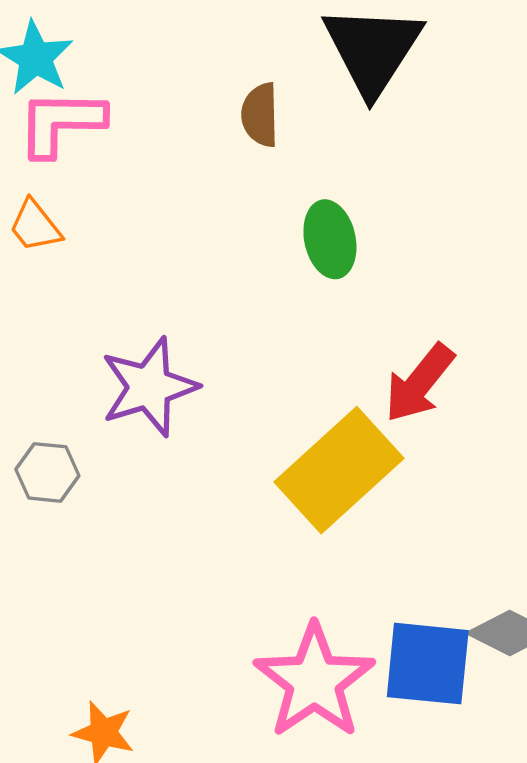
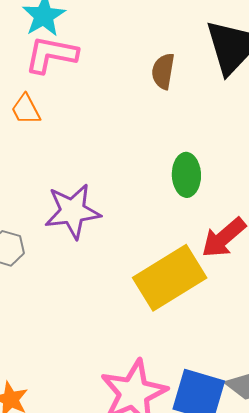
green ellipse: (330, 239) -> (186, 175), moved

